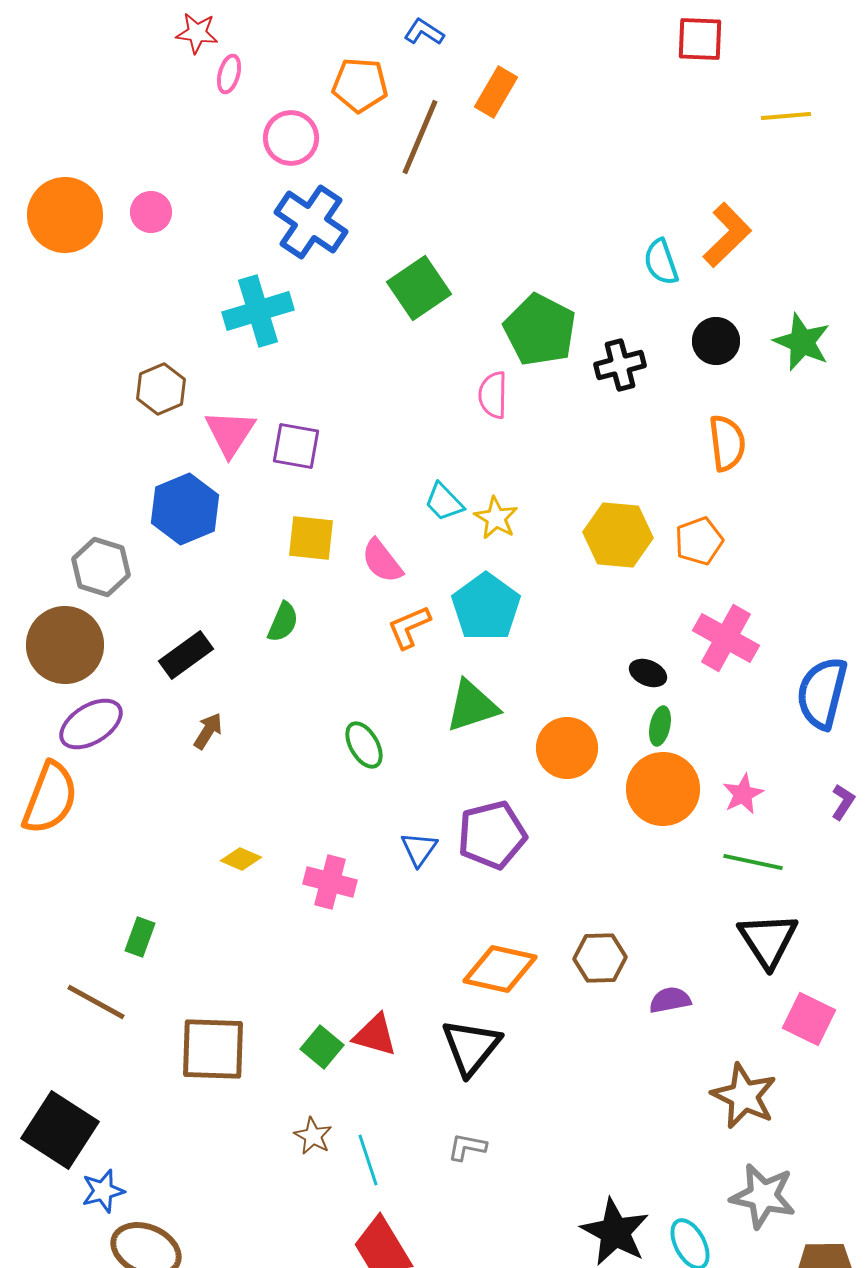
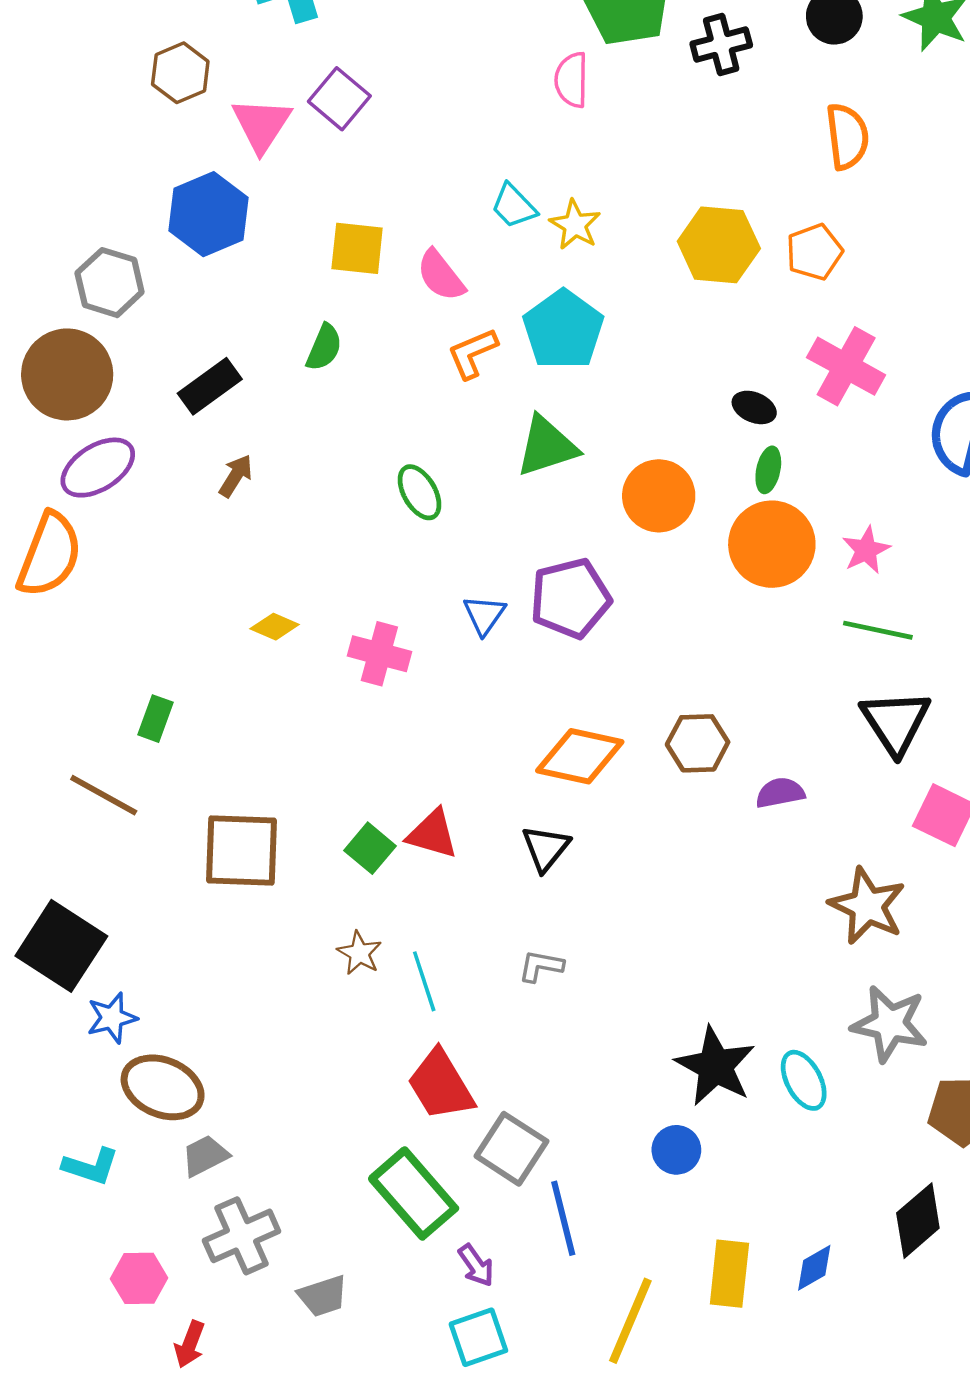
purple square: (296, 446) -> (339, 99), moved, turned 30
black triangle: (471, 1047) -> (546, 848), size x0.7

